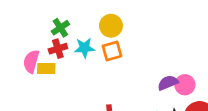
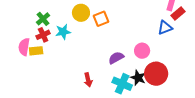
orange square: (112, 51) -> (101, 19), moved
purple semicircle: (168, 83) -> (116, 58), moved

